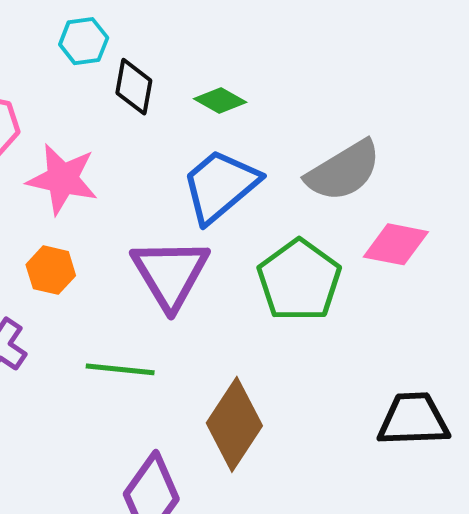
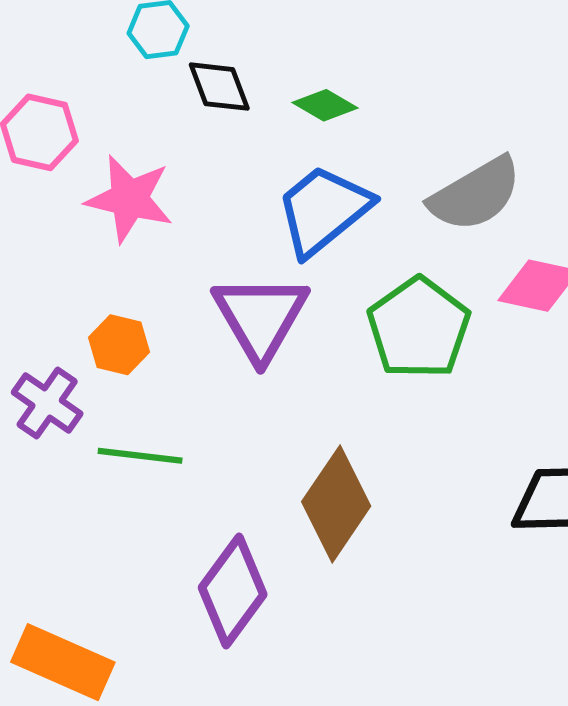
black diamond: (134, 87) -> (219, 87), turned -32
orange hexagon: (51, 270) -> (119, 345), moved
green line: (120, 369) -> (140, 456), moved

